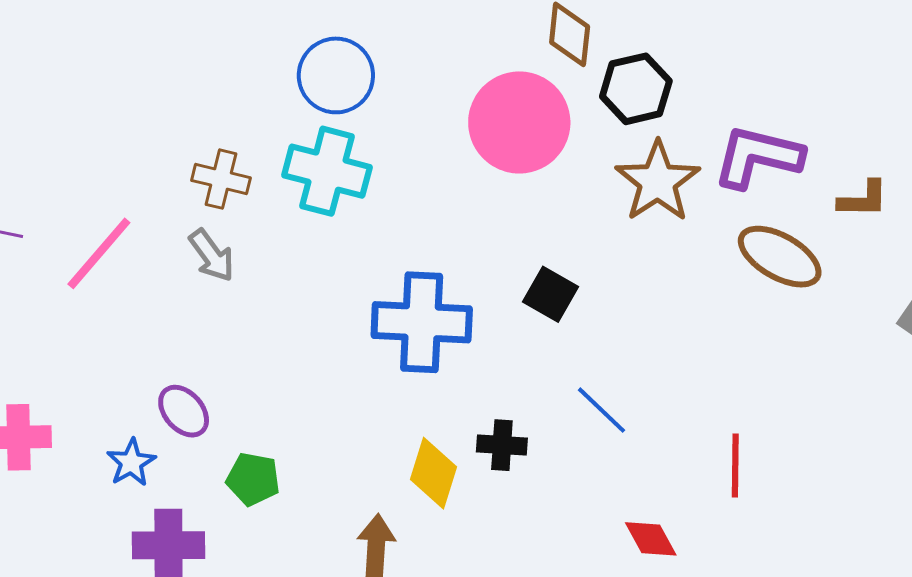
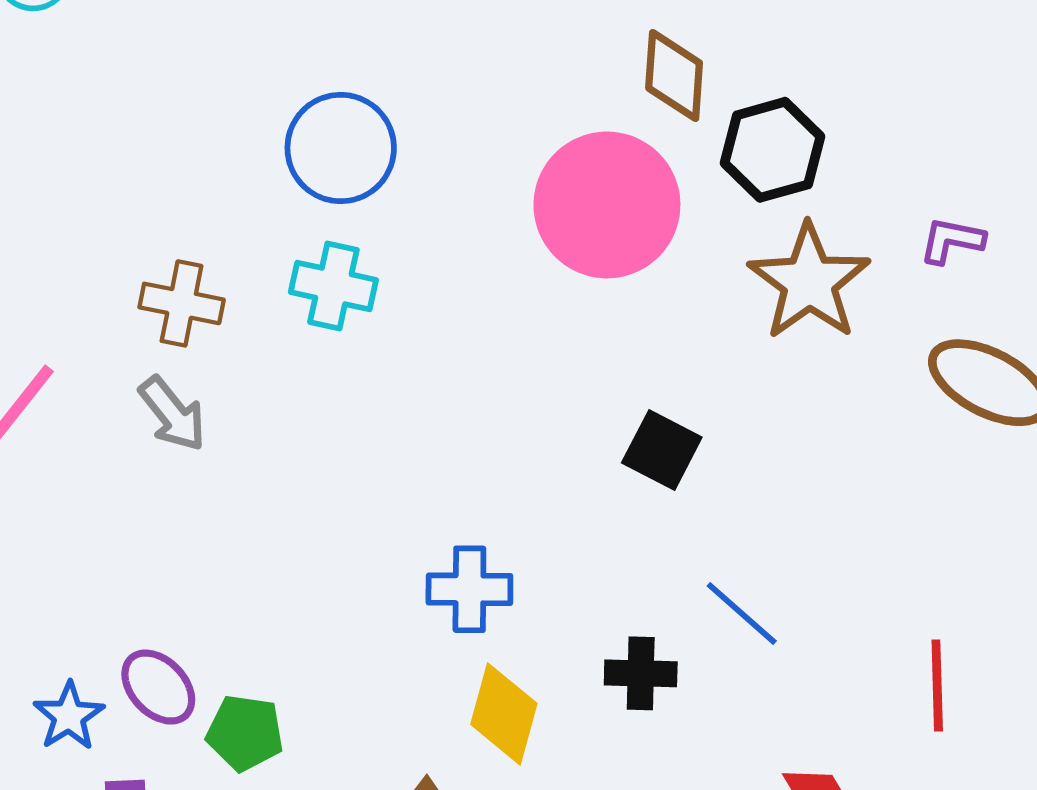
purple L-shape: (758, 157) -> (952, 240), size x0.5
cyan cross: (327, 171) -> (333, 286), size x0.7
blue cross: (422, 322) -> (469, 589), moved, size x0.6
purple ellipse: (184, 411) -> (158, 687), moved
black cross: (502, 445) -> (641, 673), moved

